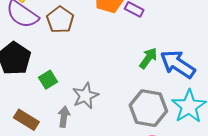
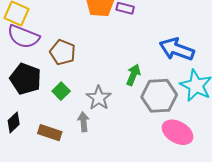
brown pentagon: (60, 20) -> (63, 52), moved
green arrow: (148, 58) -> (133, 75), moved

